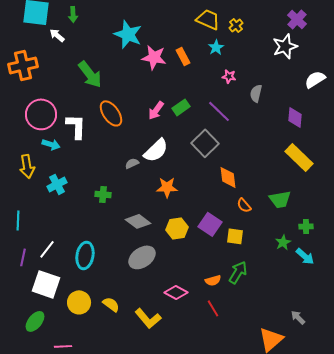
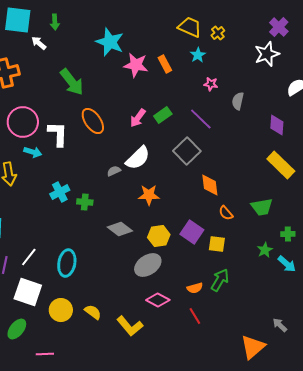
cyan cross: (57, 184) -> (60, 192), moved
gray ellipse: (142, 257) -> (148, 265), moved

